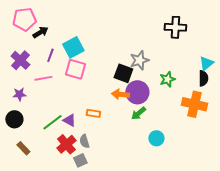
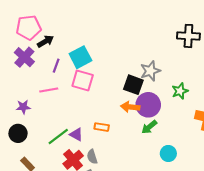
purple cross: (20, 60) -> (24, 57), moved

